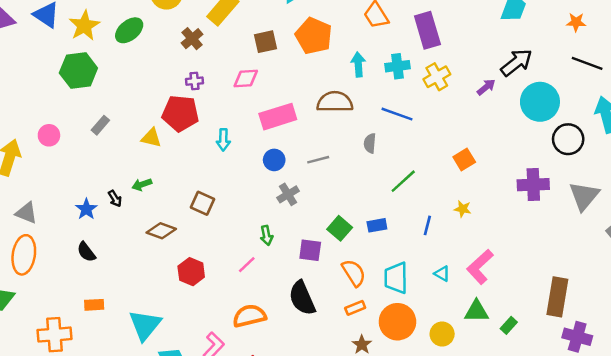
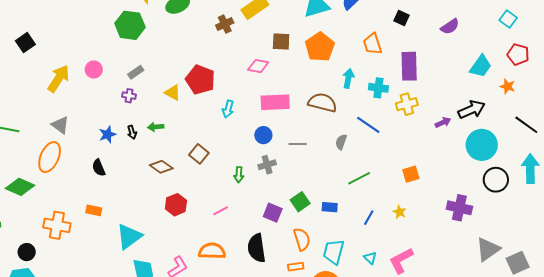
orange star: (576, 22) -> (507, 86), moved
purple cross: (195, 81) -> (129, 96), moved
gray triangle: (584, 196) -> (488, 249), moved
green arrow: (266, 235) -> (239, 175), moved

